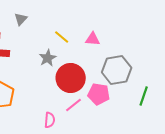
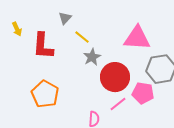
yellow line: (62, 37) -> (82, 37), moved
pink triangle: (93, 39) -> (137, 38), size x1.8

